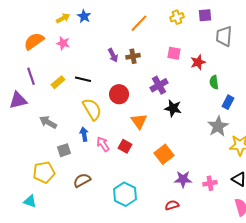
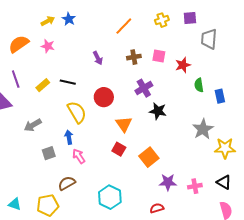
brown cross: (133, 56) -> (134, 57), moved
blue rectangle: (228, 102) -> (220, 96), moved, turned -40
gray arrow: (48, 122) -> (33, 125), turned -60
pink arrow: (103, 144) -> (79, 156), moved
red square: (125, 146) -> (119, 149), moved
yellow pentagon: (44, 172) -> (48, 205), moved

